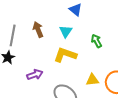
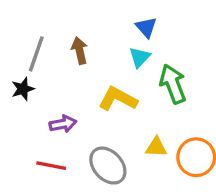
cyan triangle: (66, 31) -> (140, 57), moved
green arrow: (96, 41) -> (173, 84), size x1.6

